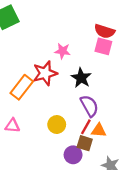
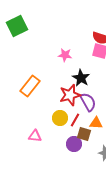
red star: (45, 73) -> (70, 95), moved
pink triangle: (12, 126) -> (35, 136), moved
red line: (86, 127) -> (75, 120), moved

